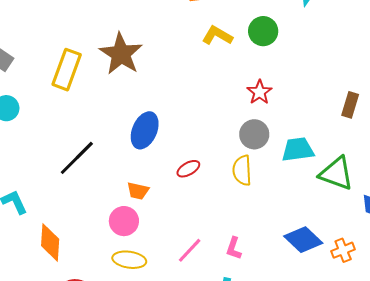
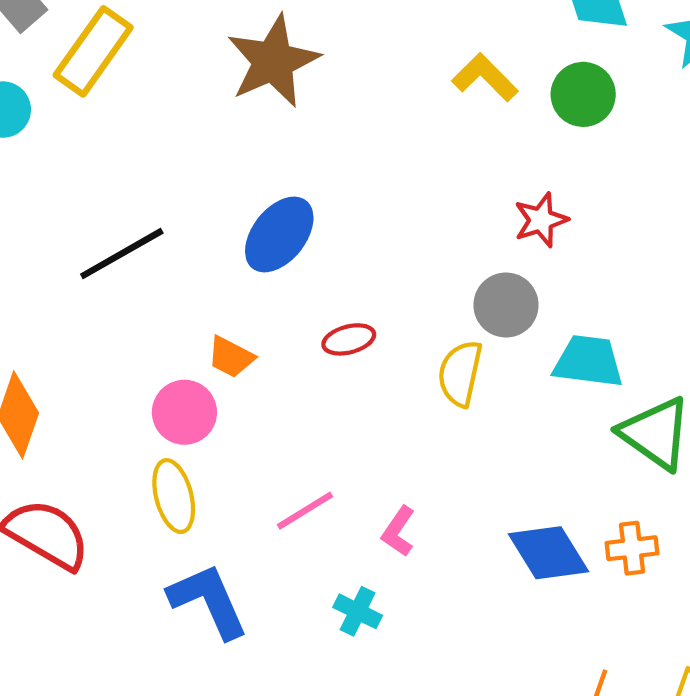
yellow rectangle: (67, 70) -> (93, 51), moved
orange cross: (343, 250) -> (632, 548), moved
yellow ellipse: (129, 260) -> (174, 496), turned 52

